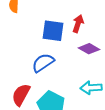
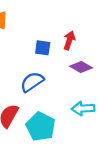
blue square: (53, 31) -> (43, 48), size x0.7

